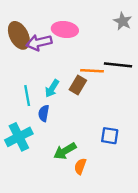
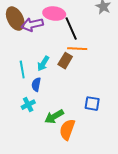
black line: (118, 65) -> (71, 29), moved, turned 60
cyan cross: (19, 137) -> (28, 105), moved, size x0.6
orange semicircle: (80, 166) -> (67, 130), size x1.5

